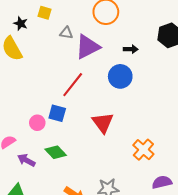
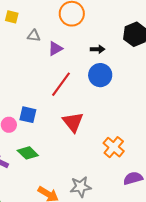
purple triangle: (88, 47) -> (55, 49), size x0.6
blue circle: (120, 76) -> (100, 75), moved
red line: (73, 85) -> (61, 84), moved

